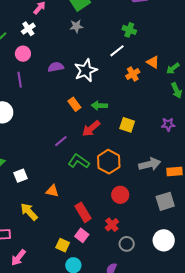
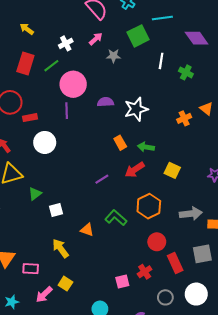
gray star: (76, 26) -> (113, 56), moved
white cross: (28, 29) -> (66, 43), moved
white line: (117, 51) -> (161, 61), moved, turned -49
pink circle: (23, 54) -> (73, 84), size x1.6
green L-shape: (79, 161) -> (116, 218), moved
red rectangle: (83, 212) -> (175, 263), moved
pink square: (82, 235) -> (122, 281), moved, turned 32
gray circle: (127, 244) -> (165, 297), moved
yellow square: (63, 245) -> (65, 284), moved

